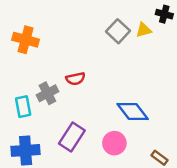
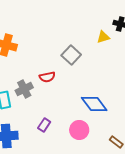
gray square: (118, 31) -> (71, 55), moved
purple rectangle: (72, 137) -> (44, 125), size x0.6

